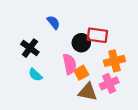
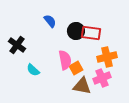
black circle: (81, 43) -> (76, 31), moved
black cross: (30, 48) -> (17, 45), moved

